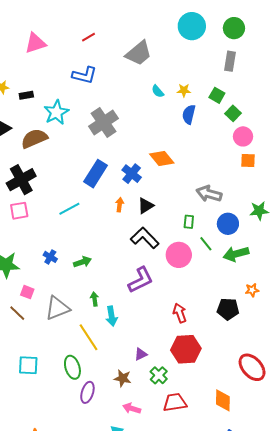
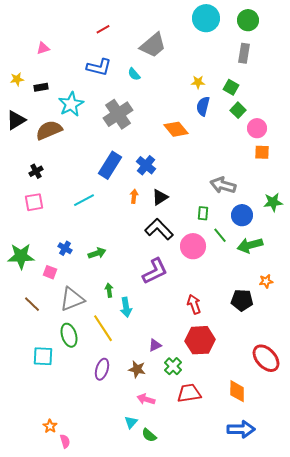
pink triangle: (35, 43) -> (43, 48), moved, size x0.6
cyan semicircle: (158, 91) -> (134, 74), moved
green square: (233, 113) -> (238, 110), moved
orange diamond: (162, 159) -> (176, 129), moved
black cross: (21, 180) -> (36, 171), size x0.5
pink square: (27, 292) -> (50, 272), moved
green ellipse: (72, 367) -> (69, 335), moved
purple ellipse: (87, 392) -> (102, 369), moved

